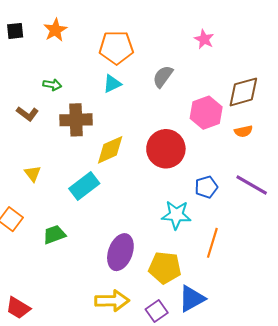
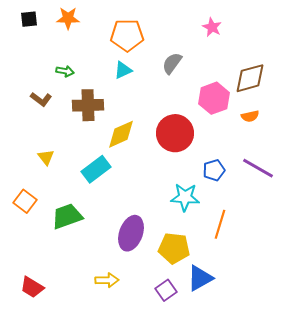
orange star: (55, 30) -> (68, 18), turned 30
green trapezoid: (54, 235) -> (67, 216), size x1.4
yellow arrow: (112, 301) -> (107, 280), moved, size x0.7

